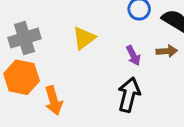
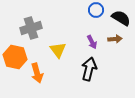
gray cross: (24, 38) -> (31, 28), moved
yellow triangle: (84, 38) -> (58, 50), moved, turned -30

